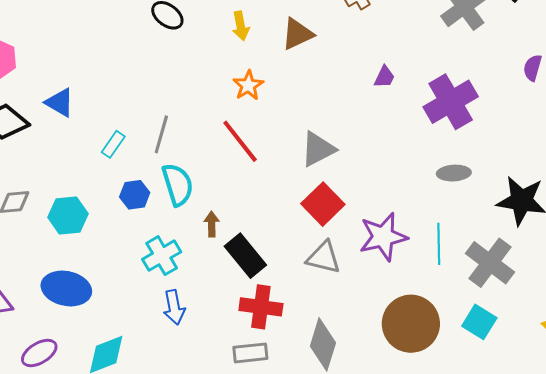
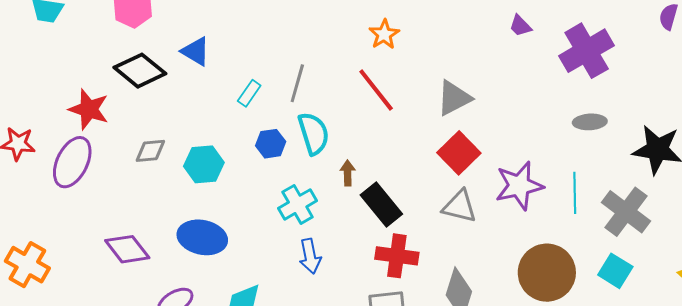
purple trapezoid: (384, 77) -> (520, 26), turned 110

